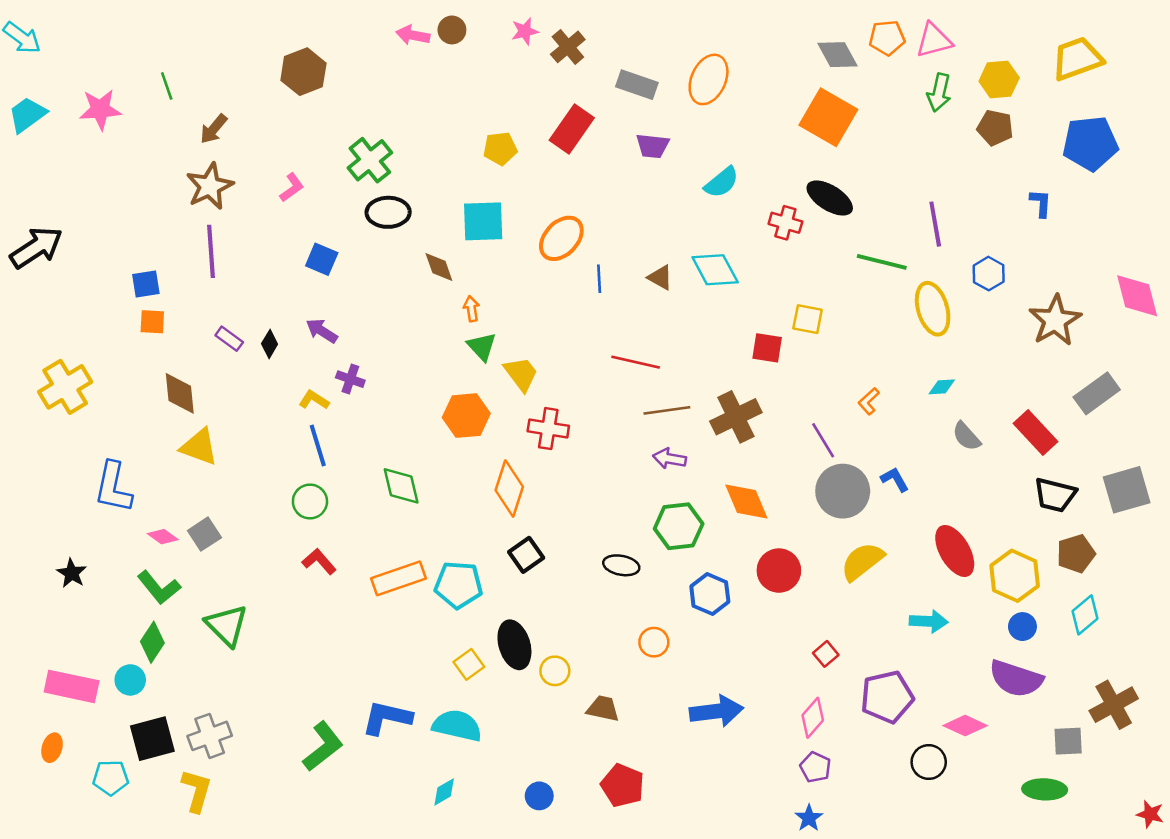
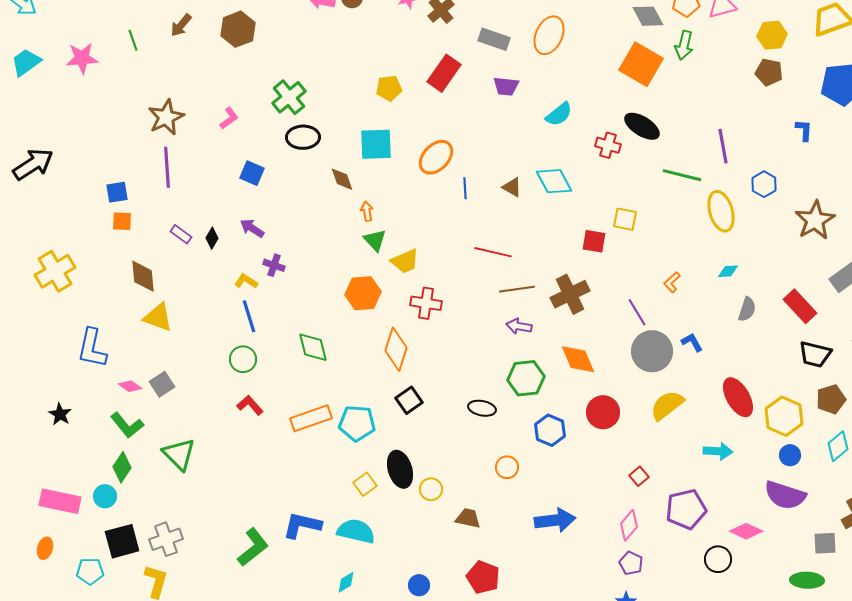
green arrow: (939, 92) -> (684, 45), moved
brown arrow: (214, 129) -> (181, 25), moved
yellow trapezoid: (521, 374) -> (405, 261), turned 104
gray semicircle: (966, 436) -> (747, 309), turned -120

